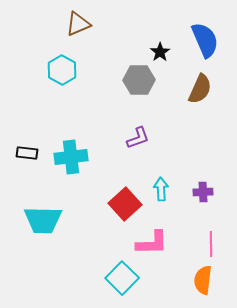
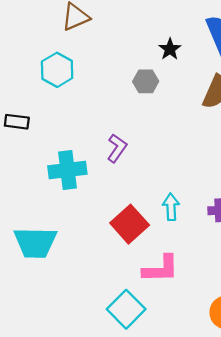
gray hexagon: (139, 80) -> (146, 81), size x0.7
purple L-shape: (138, 138) -> (117, 148), moved, turned -35
black rectangle: (27, 153) -> (17, 122), moved

